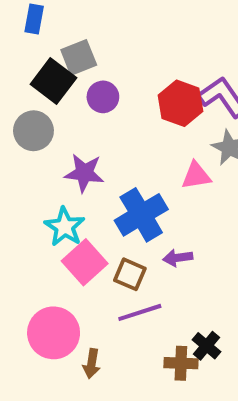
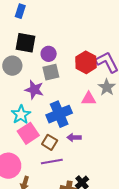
gray square: (79, 57) -> (51, 72), moved
black square: (53, 81) -> (25, 43), turned -35

